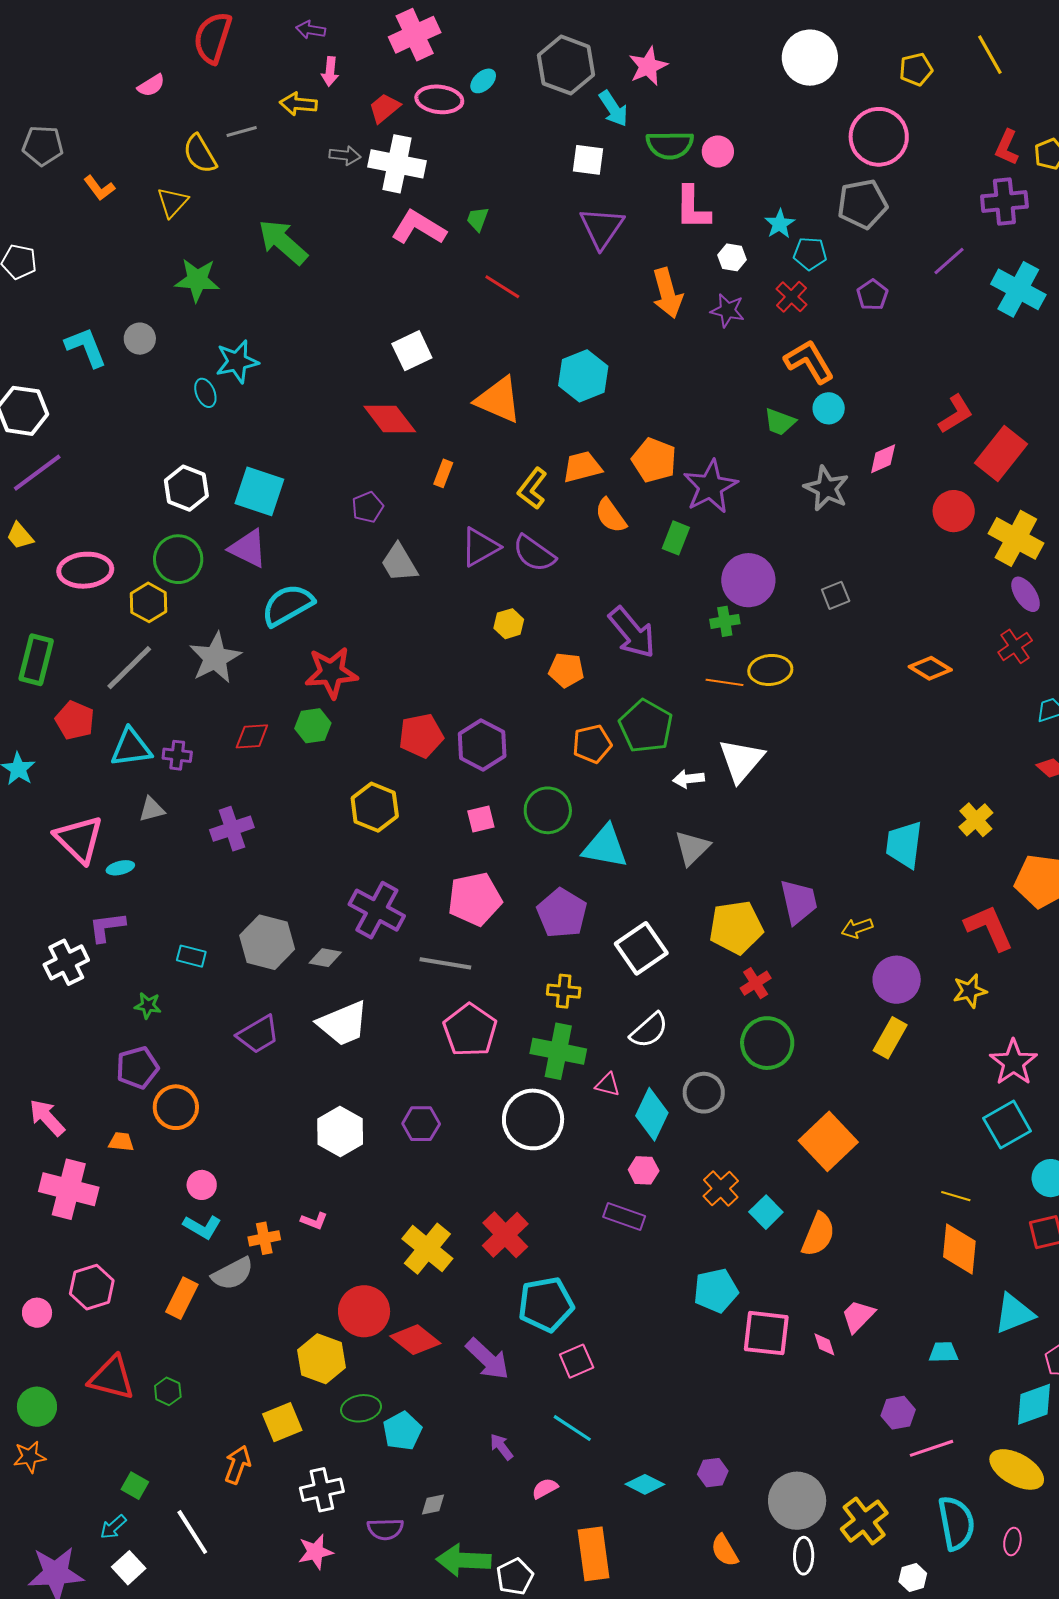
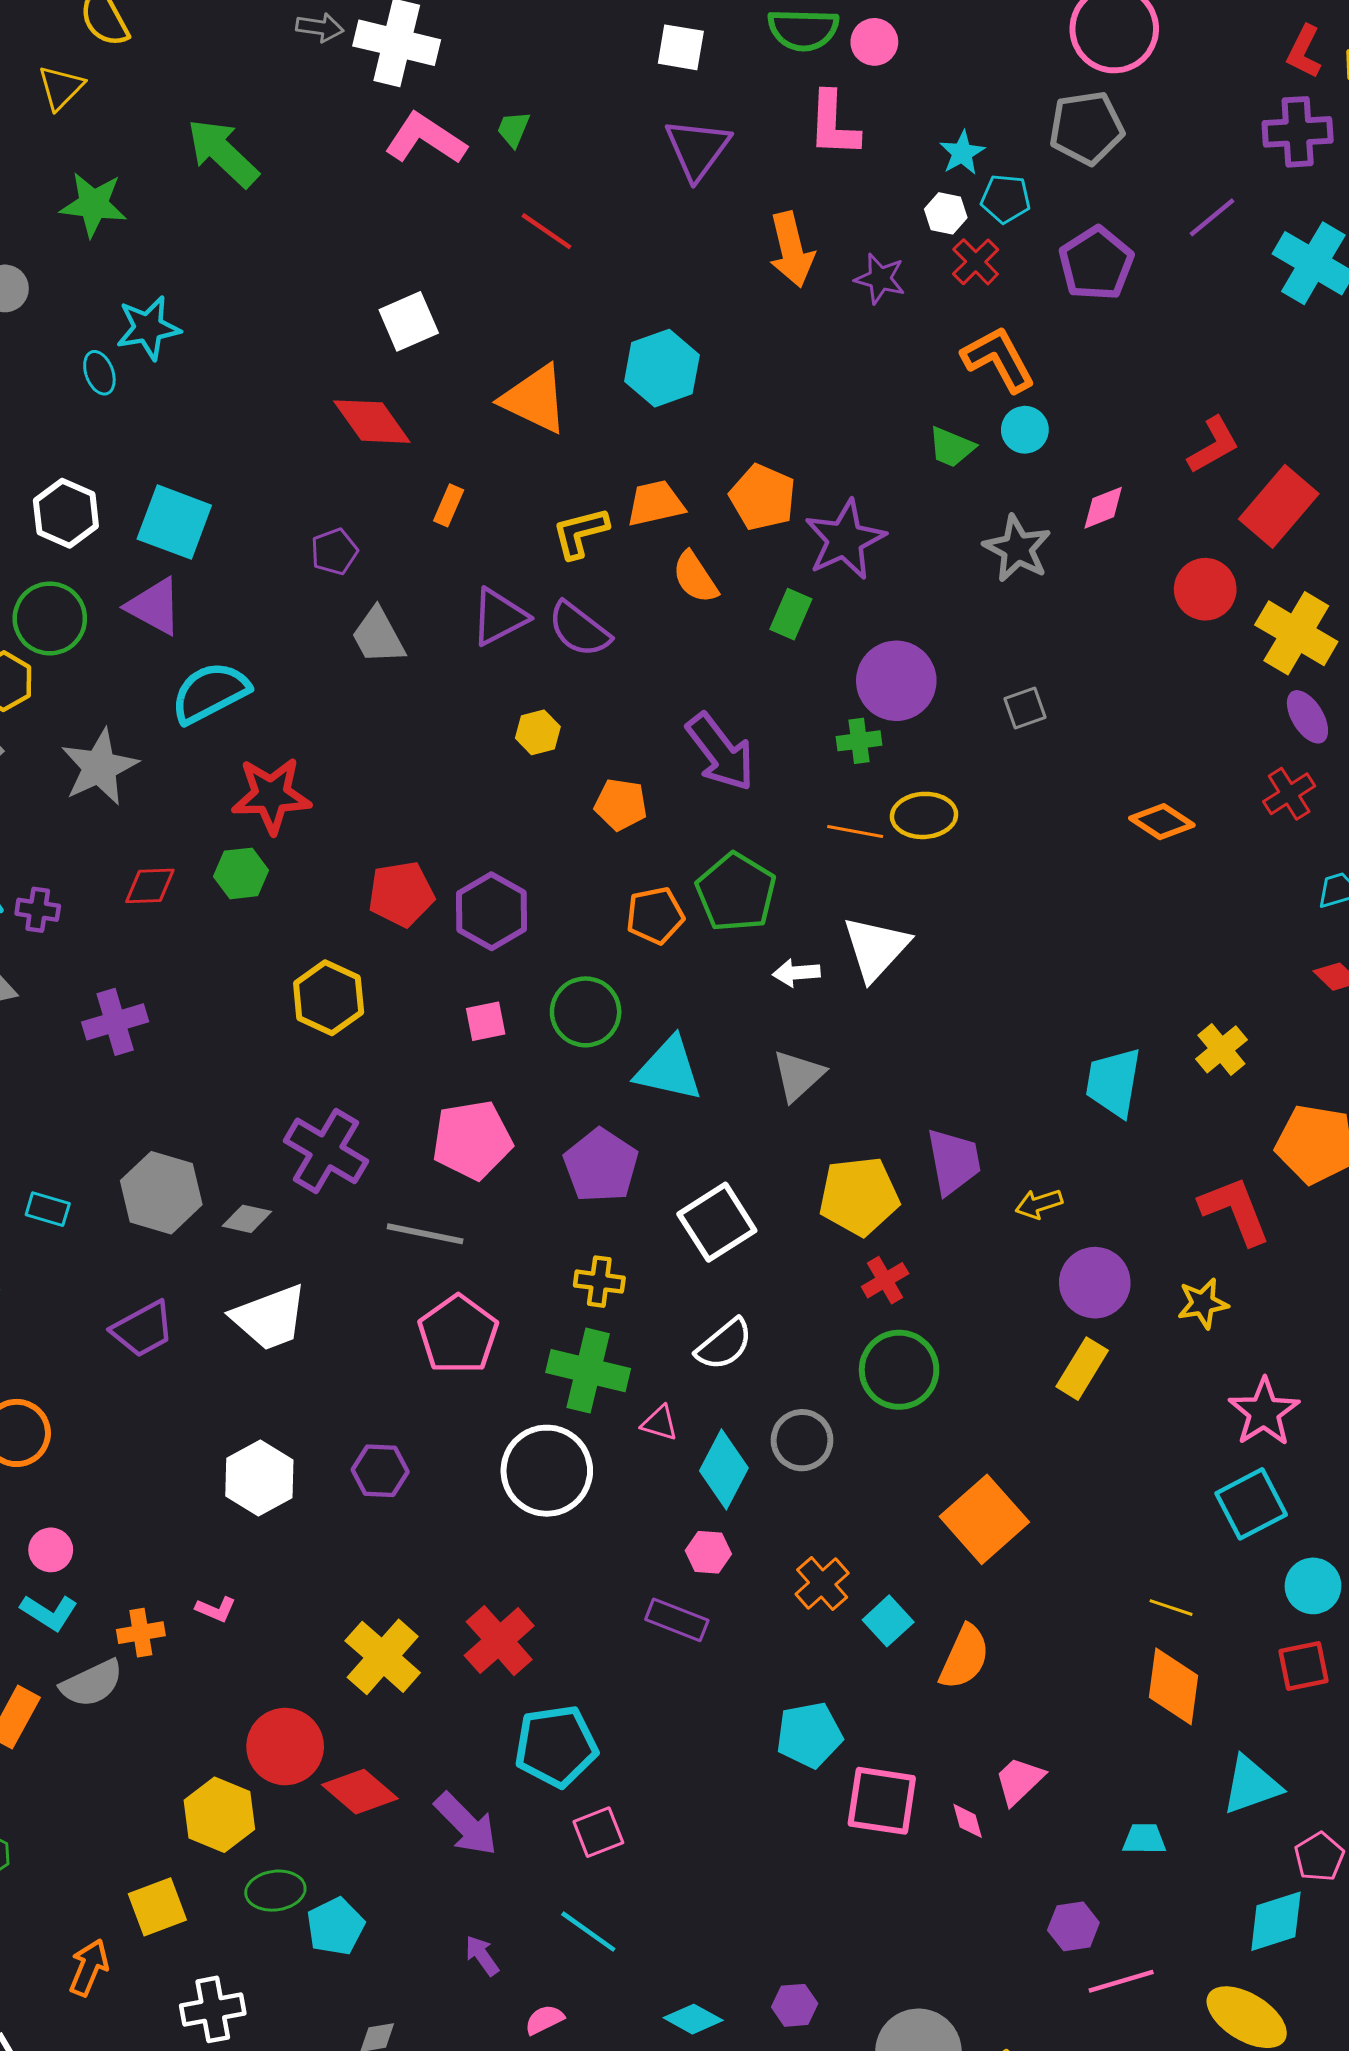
white hexagon: (732, 257) -> (946, 213), moved
purple pentagon: (872, 295) -> (1096, 263), size x1.6
yellow L-shape: (532, 488) -> (580, 533), turned 36

